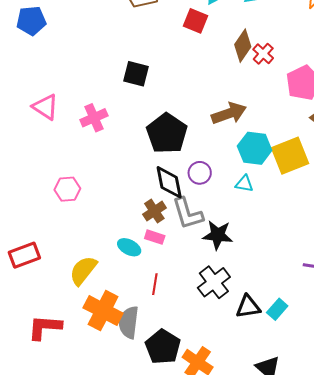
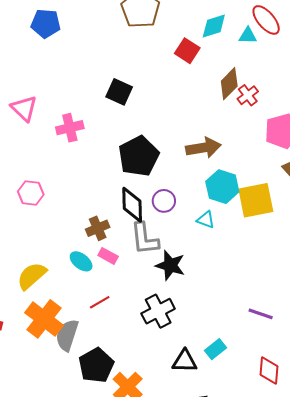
blue pentagon: (31, 21) -> (46, 23), moved
brown cross: (154, 211) -> (98, 228), moved
red line: (155, 284) -> (100, 302), turned 40
black triangle: (248, 307) -> (185, 361), moved

